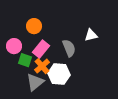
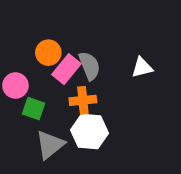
gray semicircle: (69, 48) -> (89, 66), moved
pink rectangle: (41, 49) -> (66, 69), moved
orange cross: (42, 66) -> (83, 100), moved, turned 35

